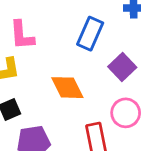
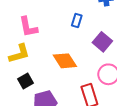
blue rectangle: (90, 34) -> (77, 20), size x0.6

